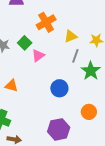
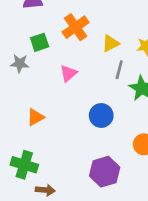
green square: (25, 43) -> (40, 42), moved, turned 32
orange triangle: (11, 86) -> (36, 117), turned -40

